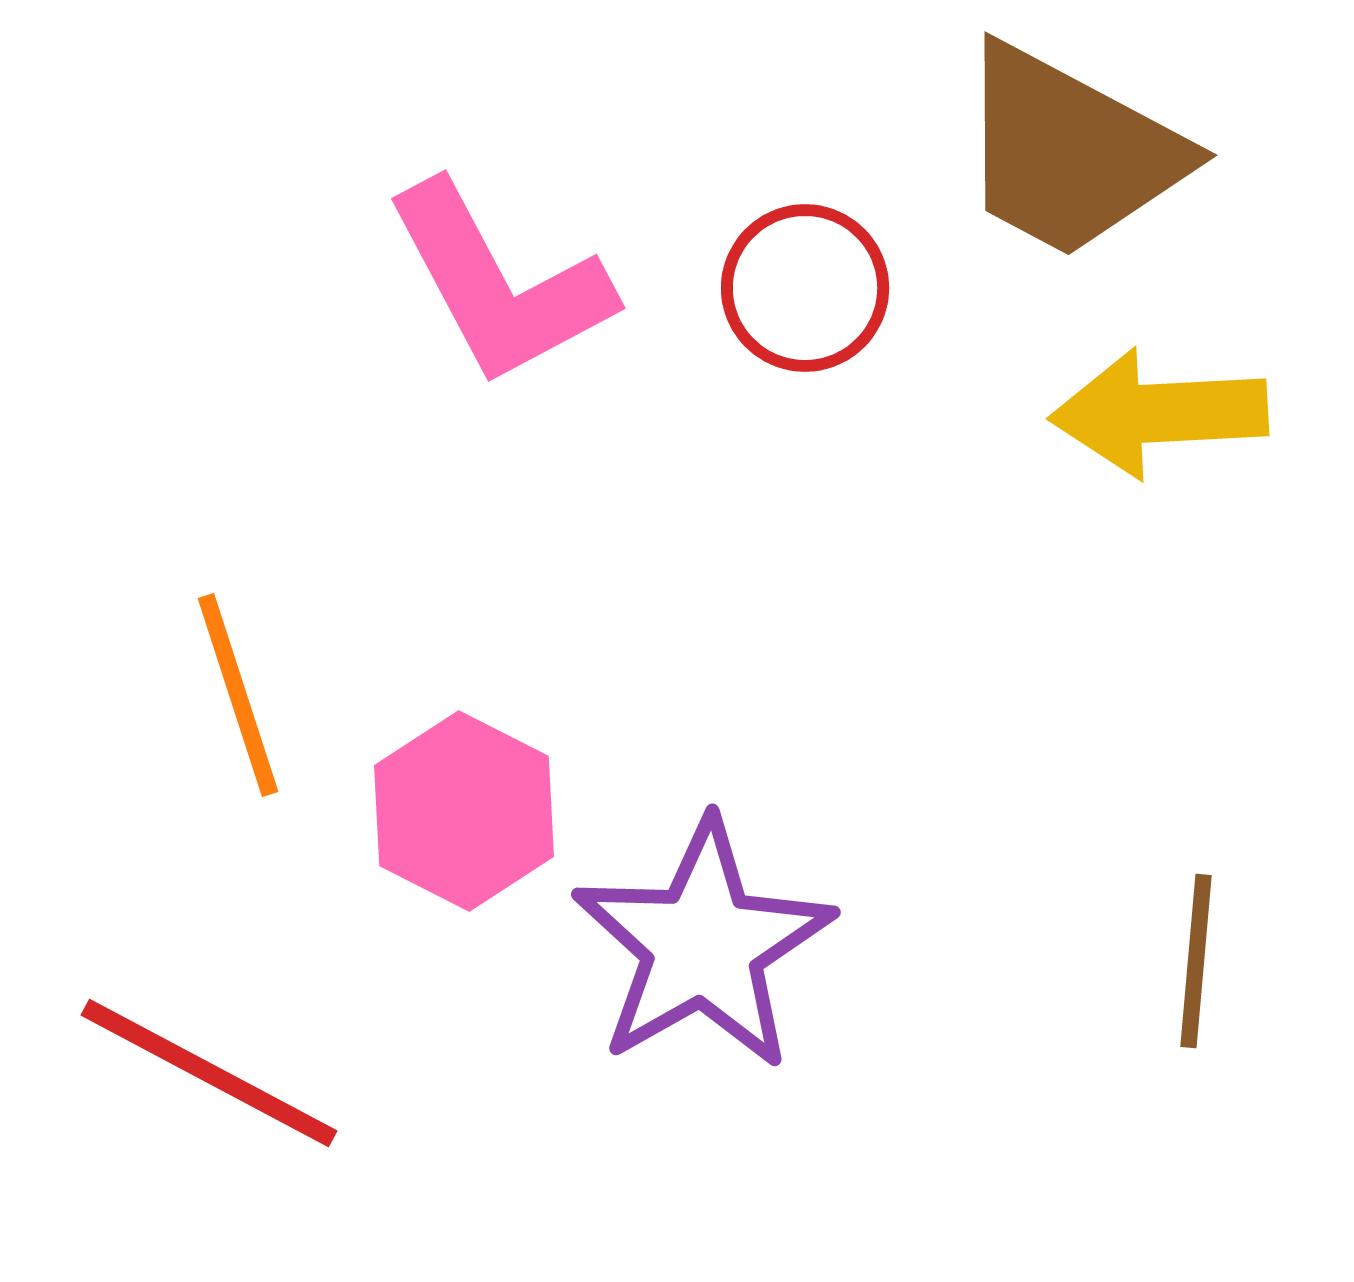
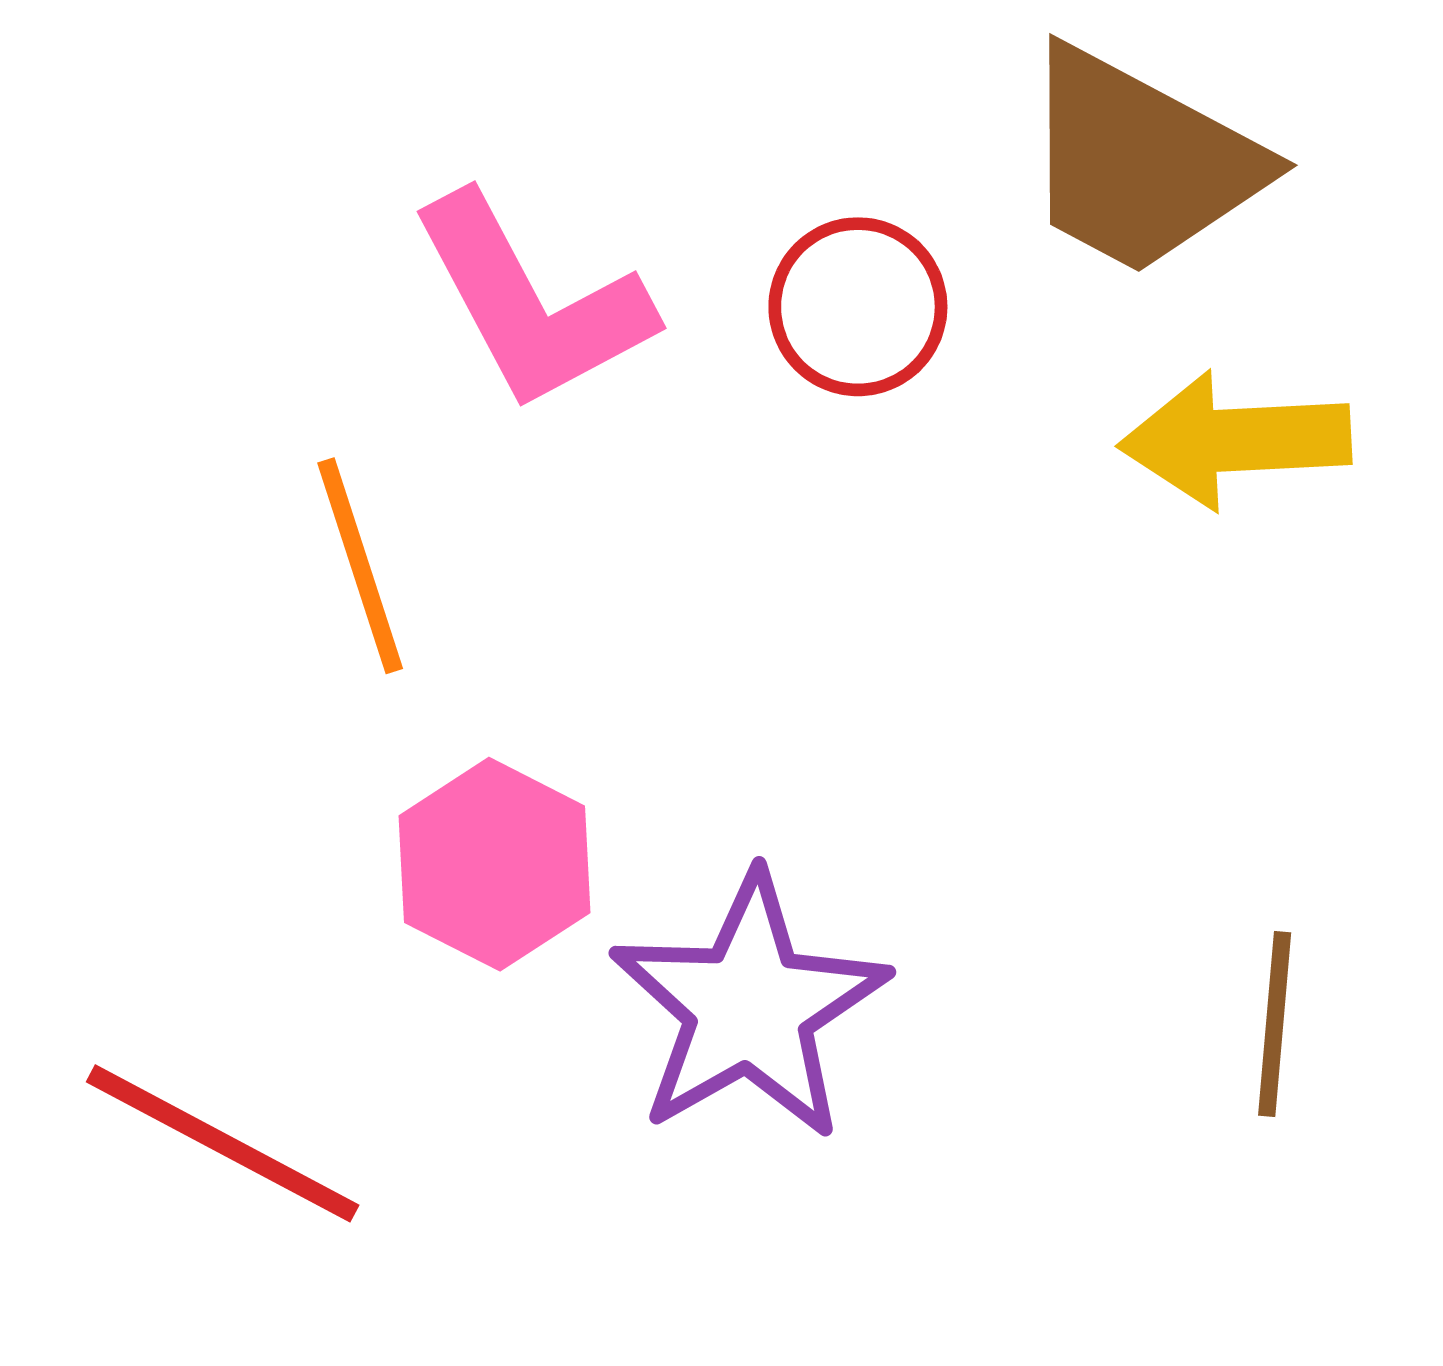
orange line: (238, 695) -> (360, 566), moved

